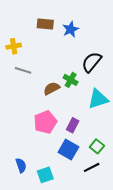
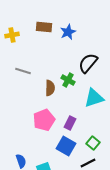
yellow cross: (14, 46) -> (12, 35), moved
brown semicircle: (52, 88) -> (50, 88), turned 119

